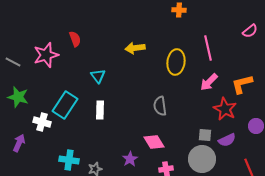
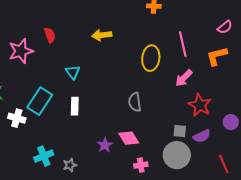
yellow arrow: (135, 48) -> (102, 35), moved
orange L-shape: (242, 84) -> (217, 56), moved
purple star: (130, 159) -> (105, 145), moved
cyan cross: (69, 160) -> (44, 156), turned -30

